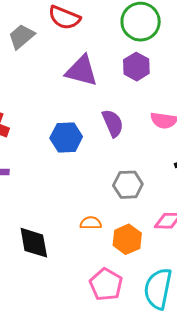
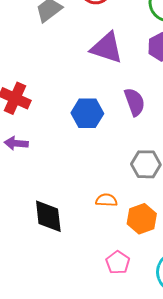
pink pentagon: (106, 284) -> (118, 263), size x0.7

